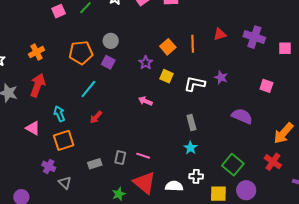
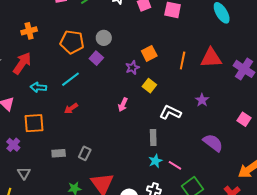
red triangle: (220, 34) -> (211, 58), size x1.6
orange square: (168, 47) -> (149, 53), moved
white L-shape: (195, 84) -> (170, 112), moved
pink arrow: (145, 101) -> (123, 105), turned -104
cyan arrow: (59, 114) -> (38, 87), moved, turned -77
gray rectangle: (191, 122) -> (153, 138), moved
pink line: (143, 156) -> (175, 165), moved
gray triangle: (65, 183) -> (24, 173), moved

